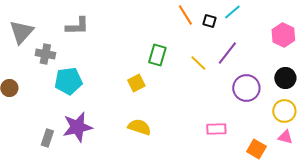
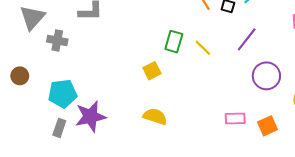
yellow line: (198, 63) -> (203, 48), moved
cyan pentagon: (68, 81) -> (62, 94), moved
orange square: (256, 149) -> (267, 126), moved, turned 36

